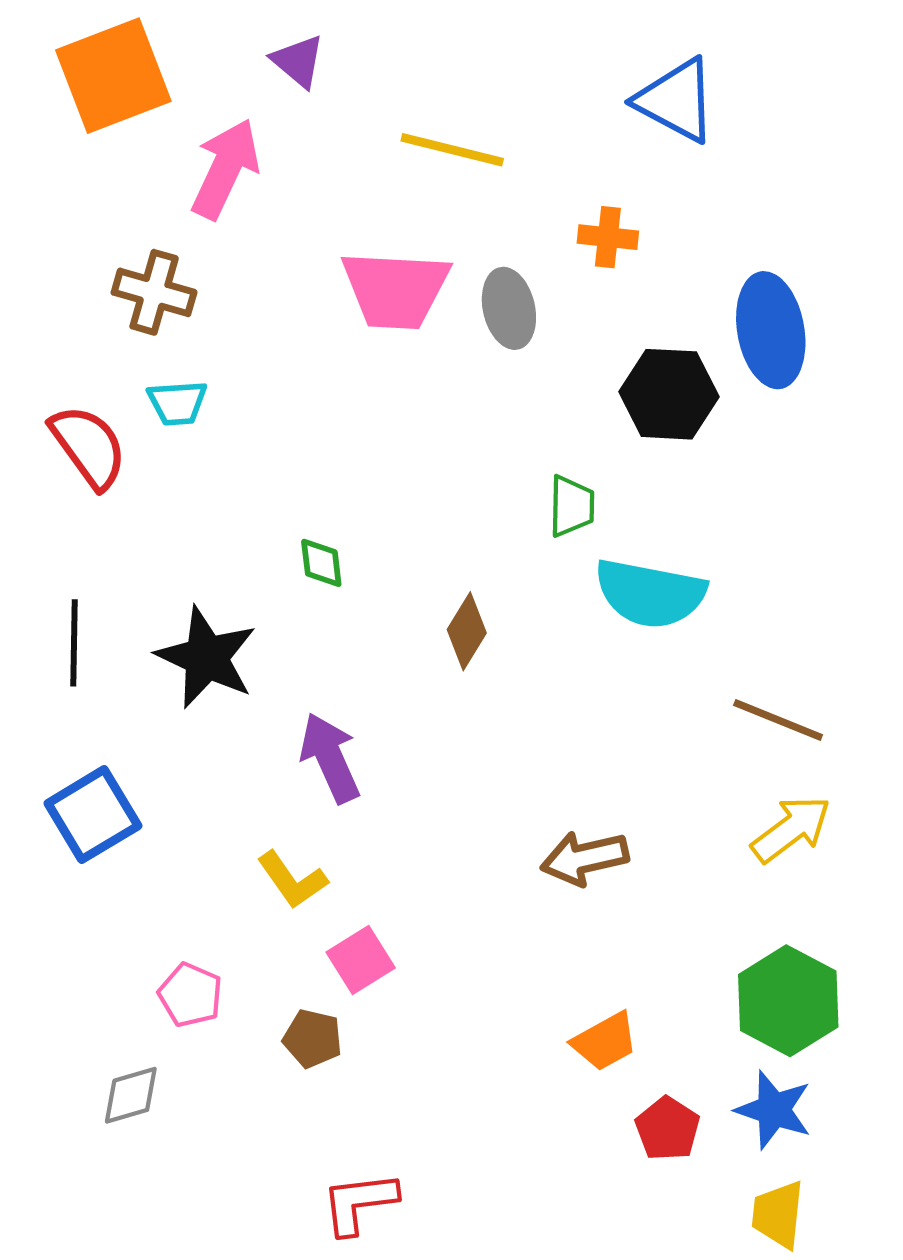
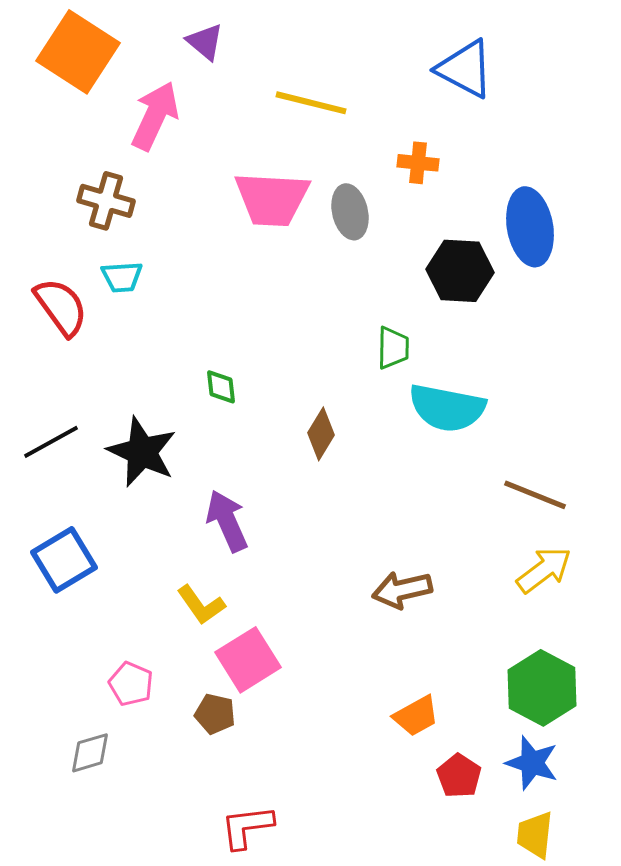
orange square: (113, 76) -> (78, 52), turned -36
black line: (74, 643) -> (51, 442), turned 60
pink square: (361, 960) -> (248, 660), size x1.4

